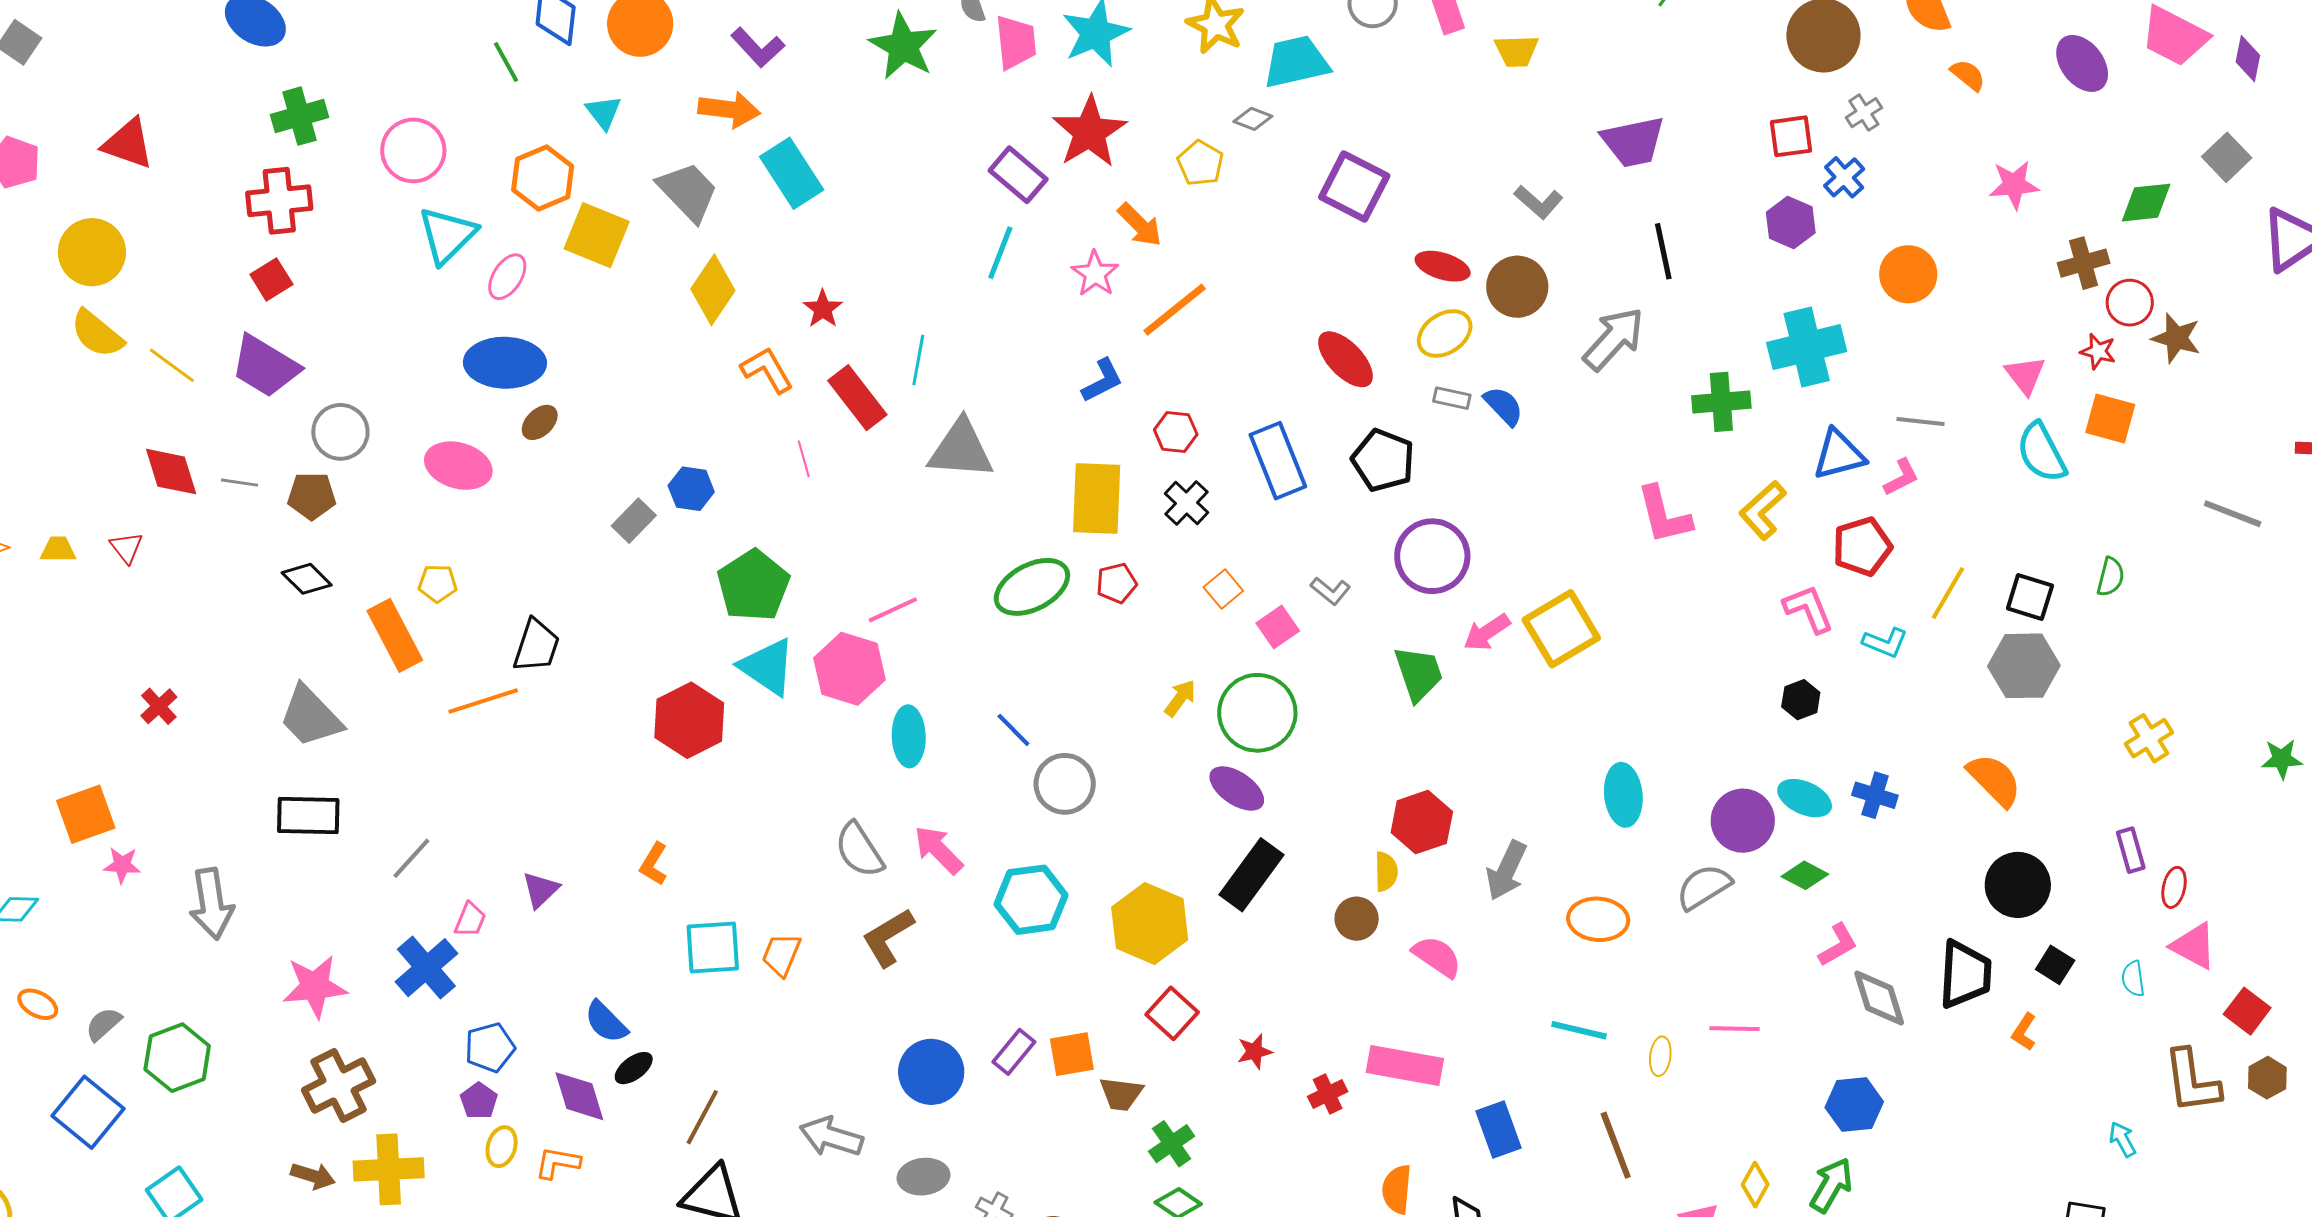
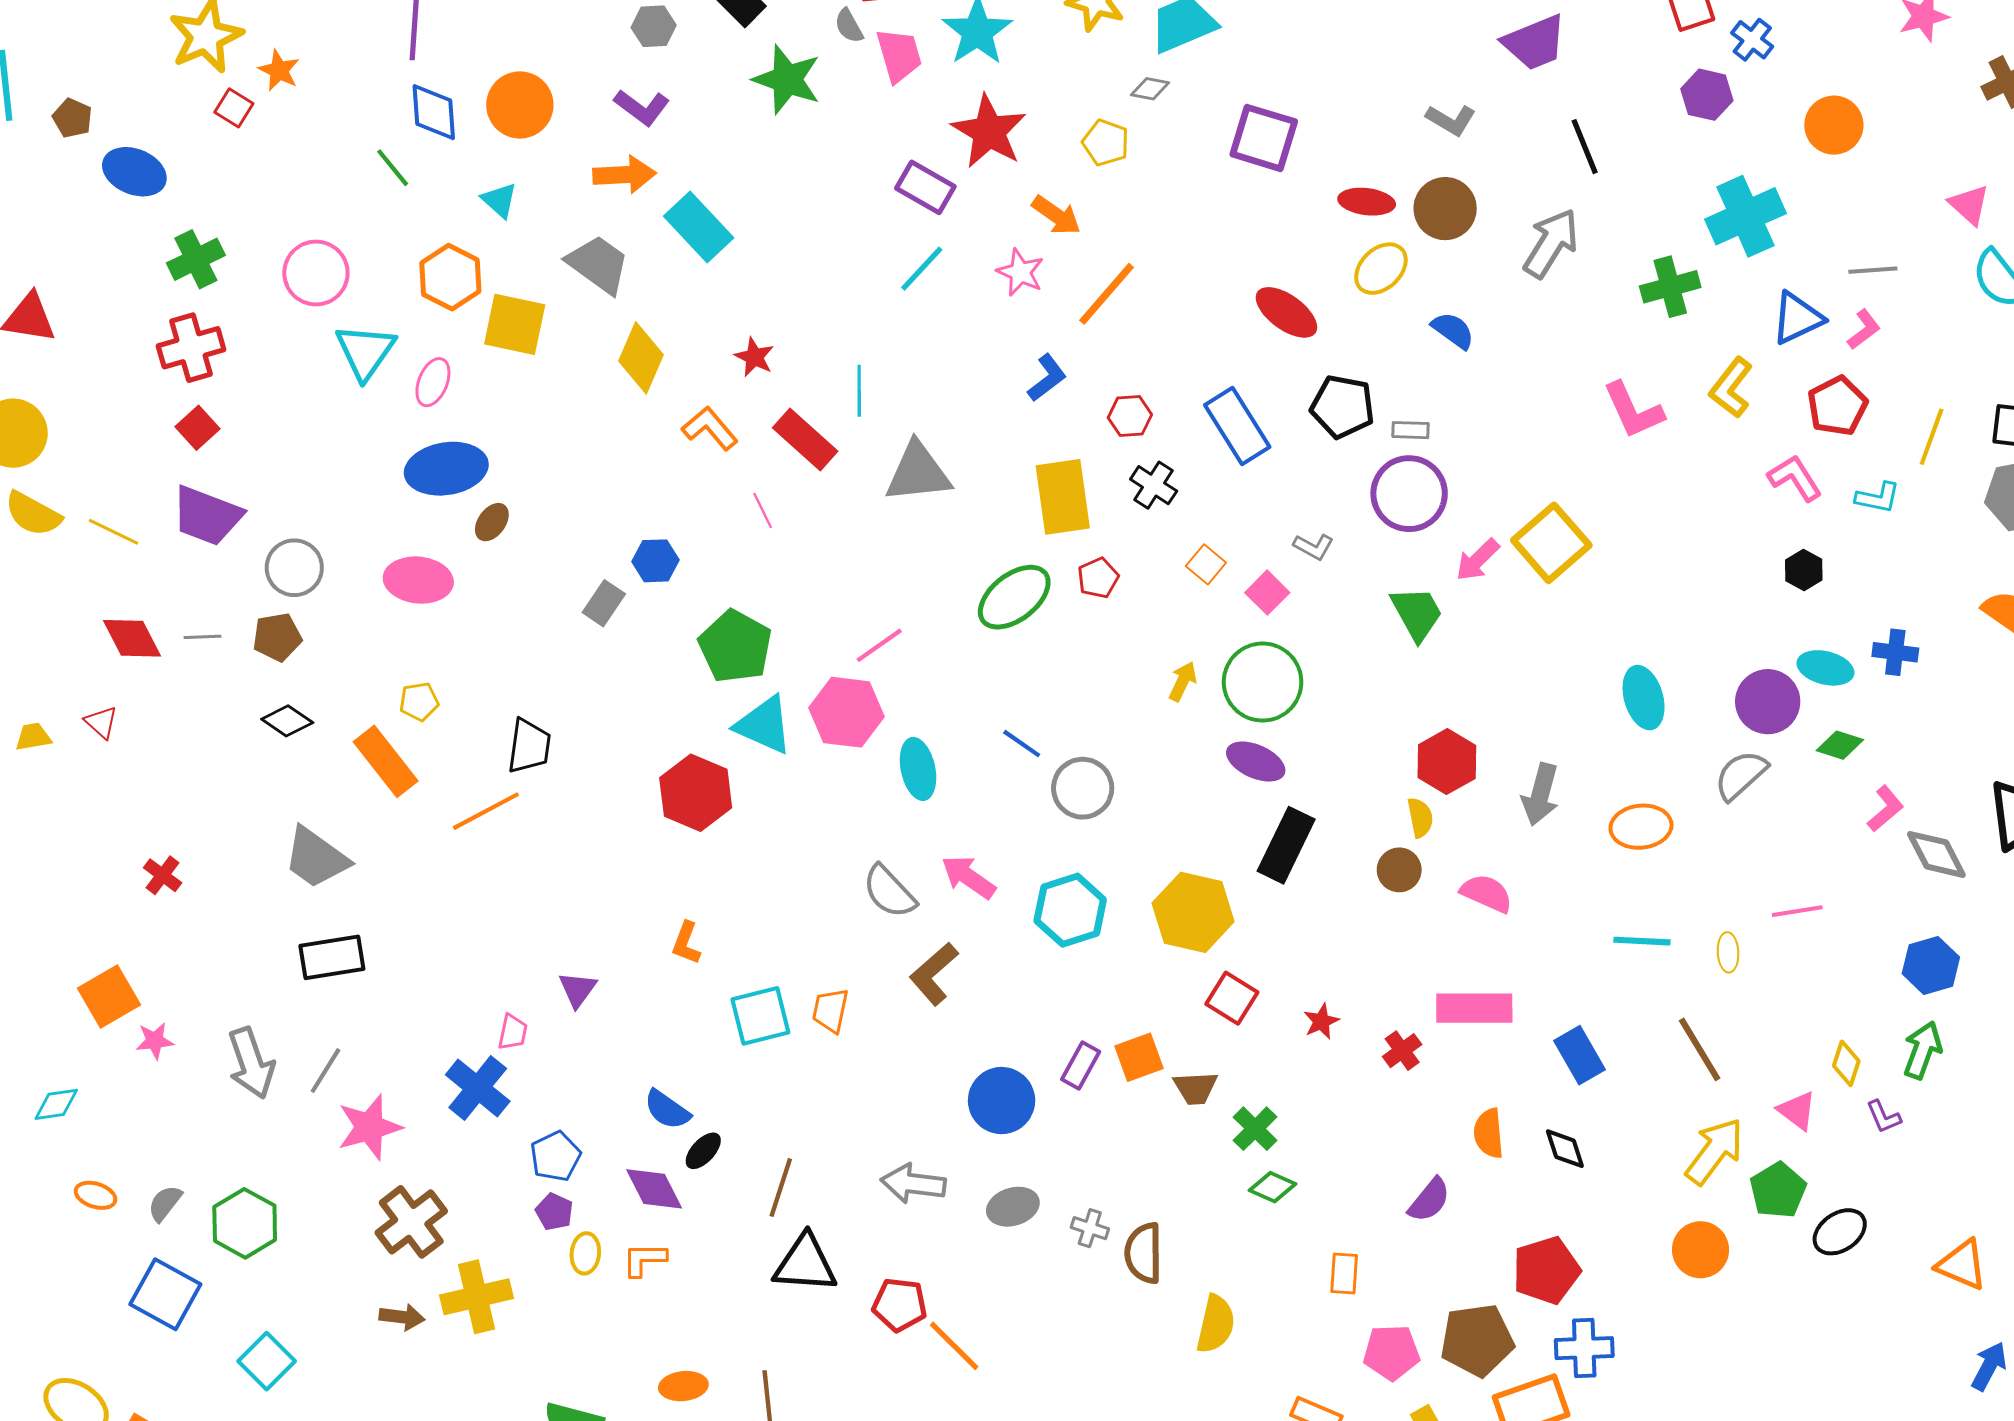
cyan line: (1000, 253) -> (922, 269), turned 32
gray rectangle: (1452, 398) -> (1410, 430), moved
gray line: (411, 858) -> (326, 1071), moved

